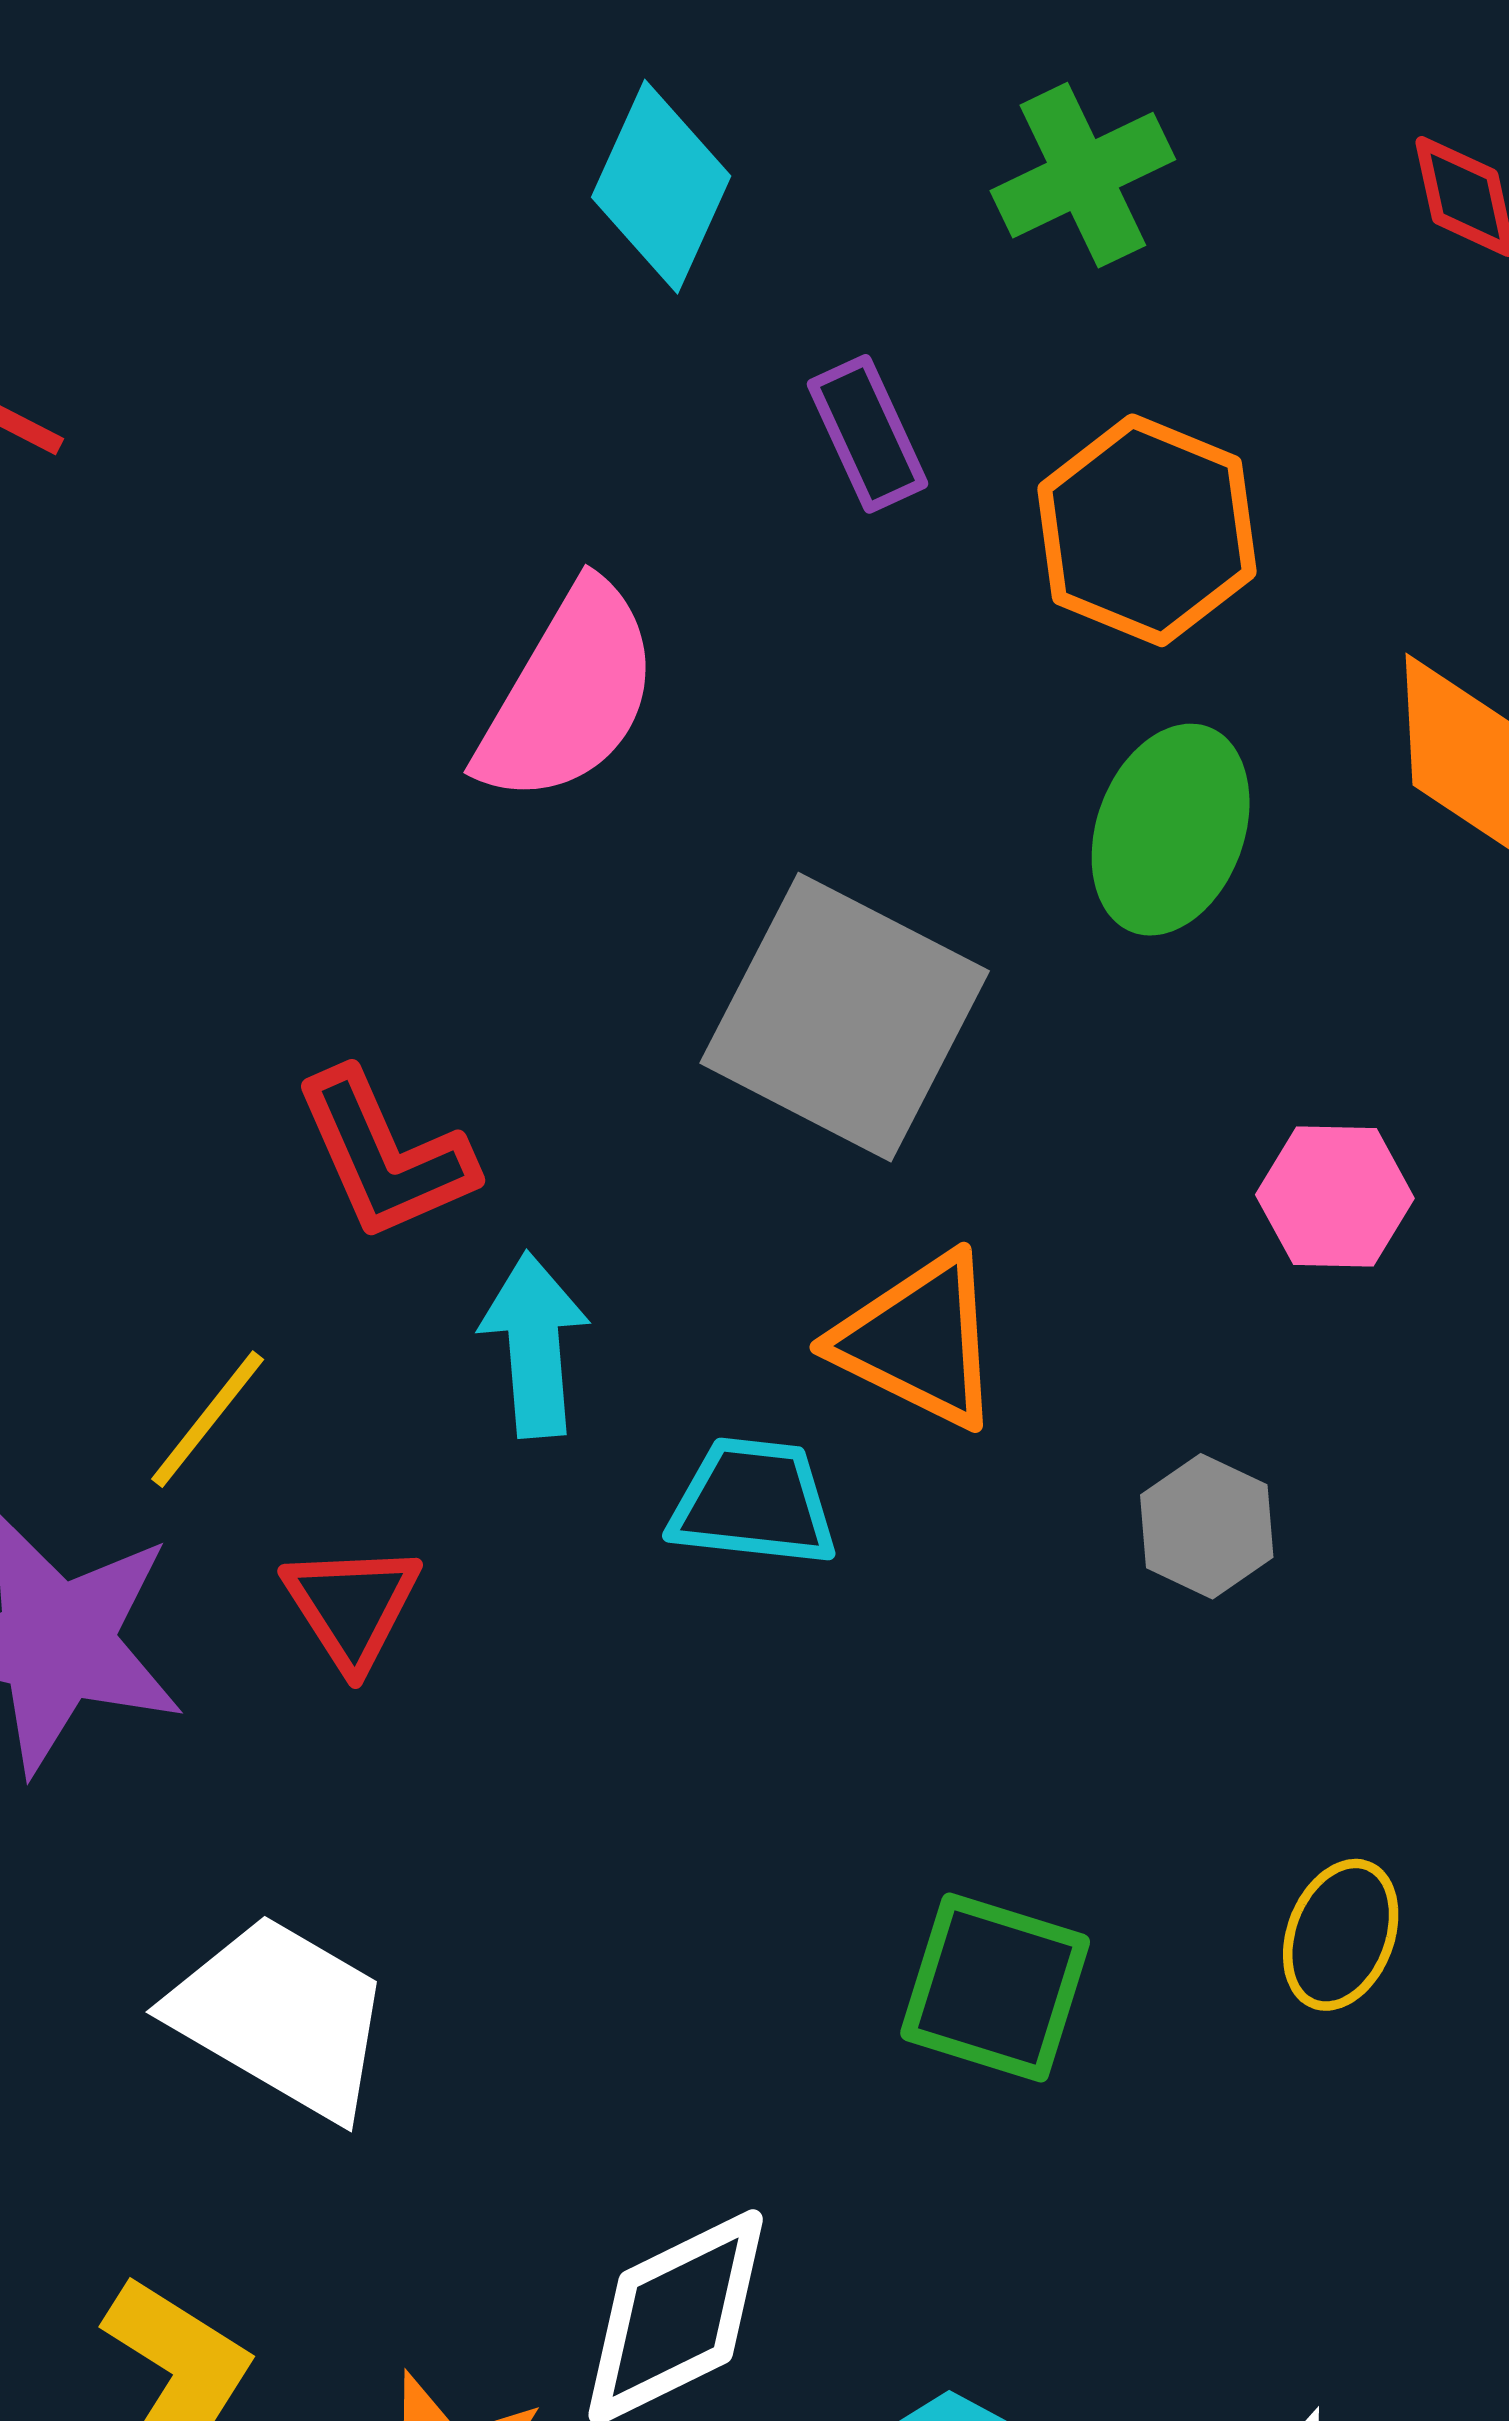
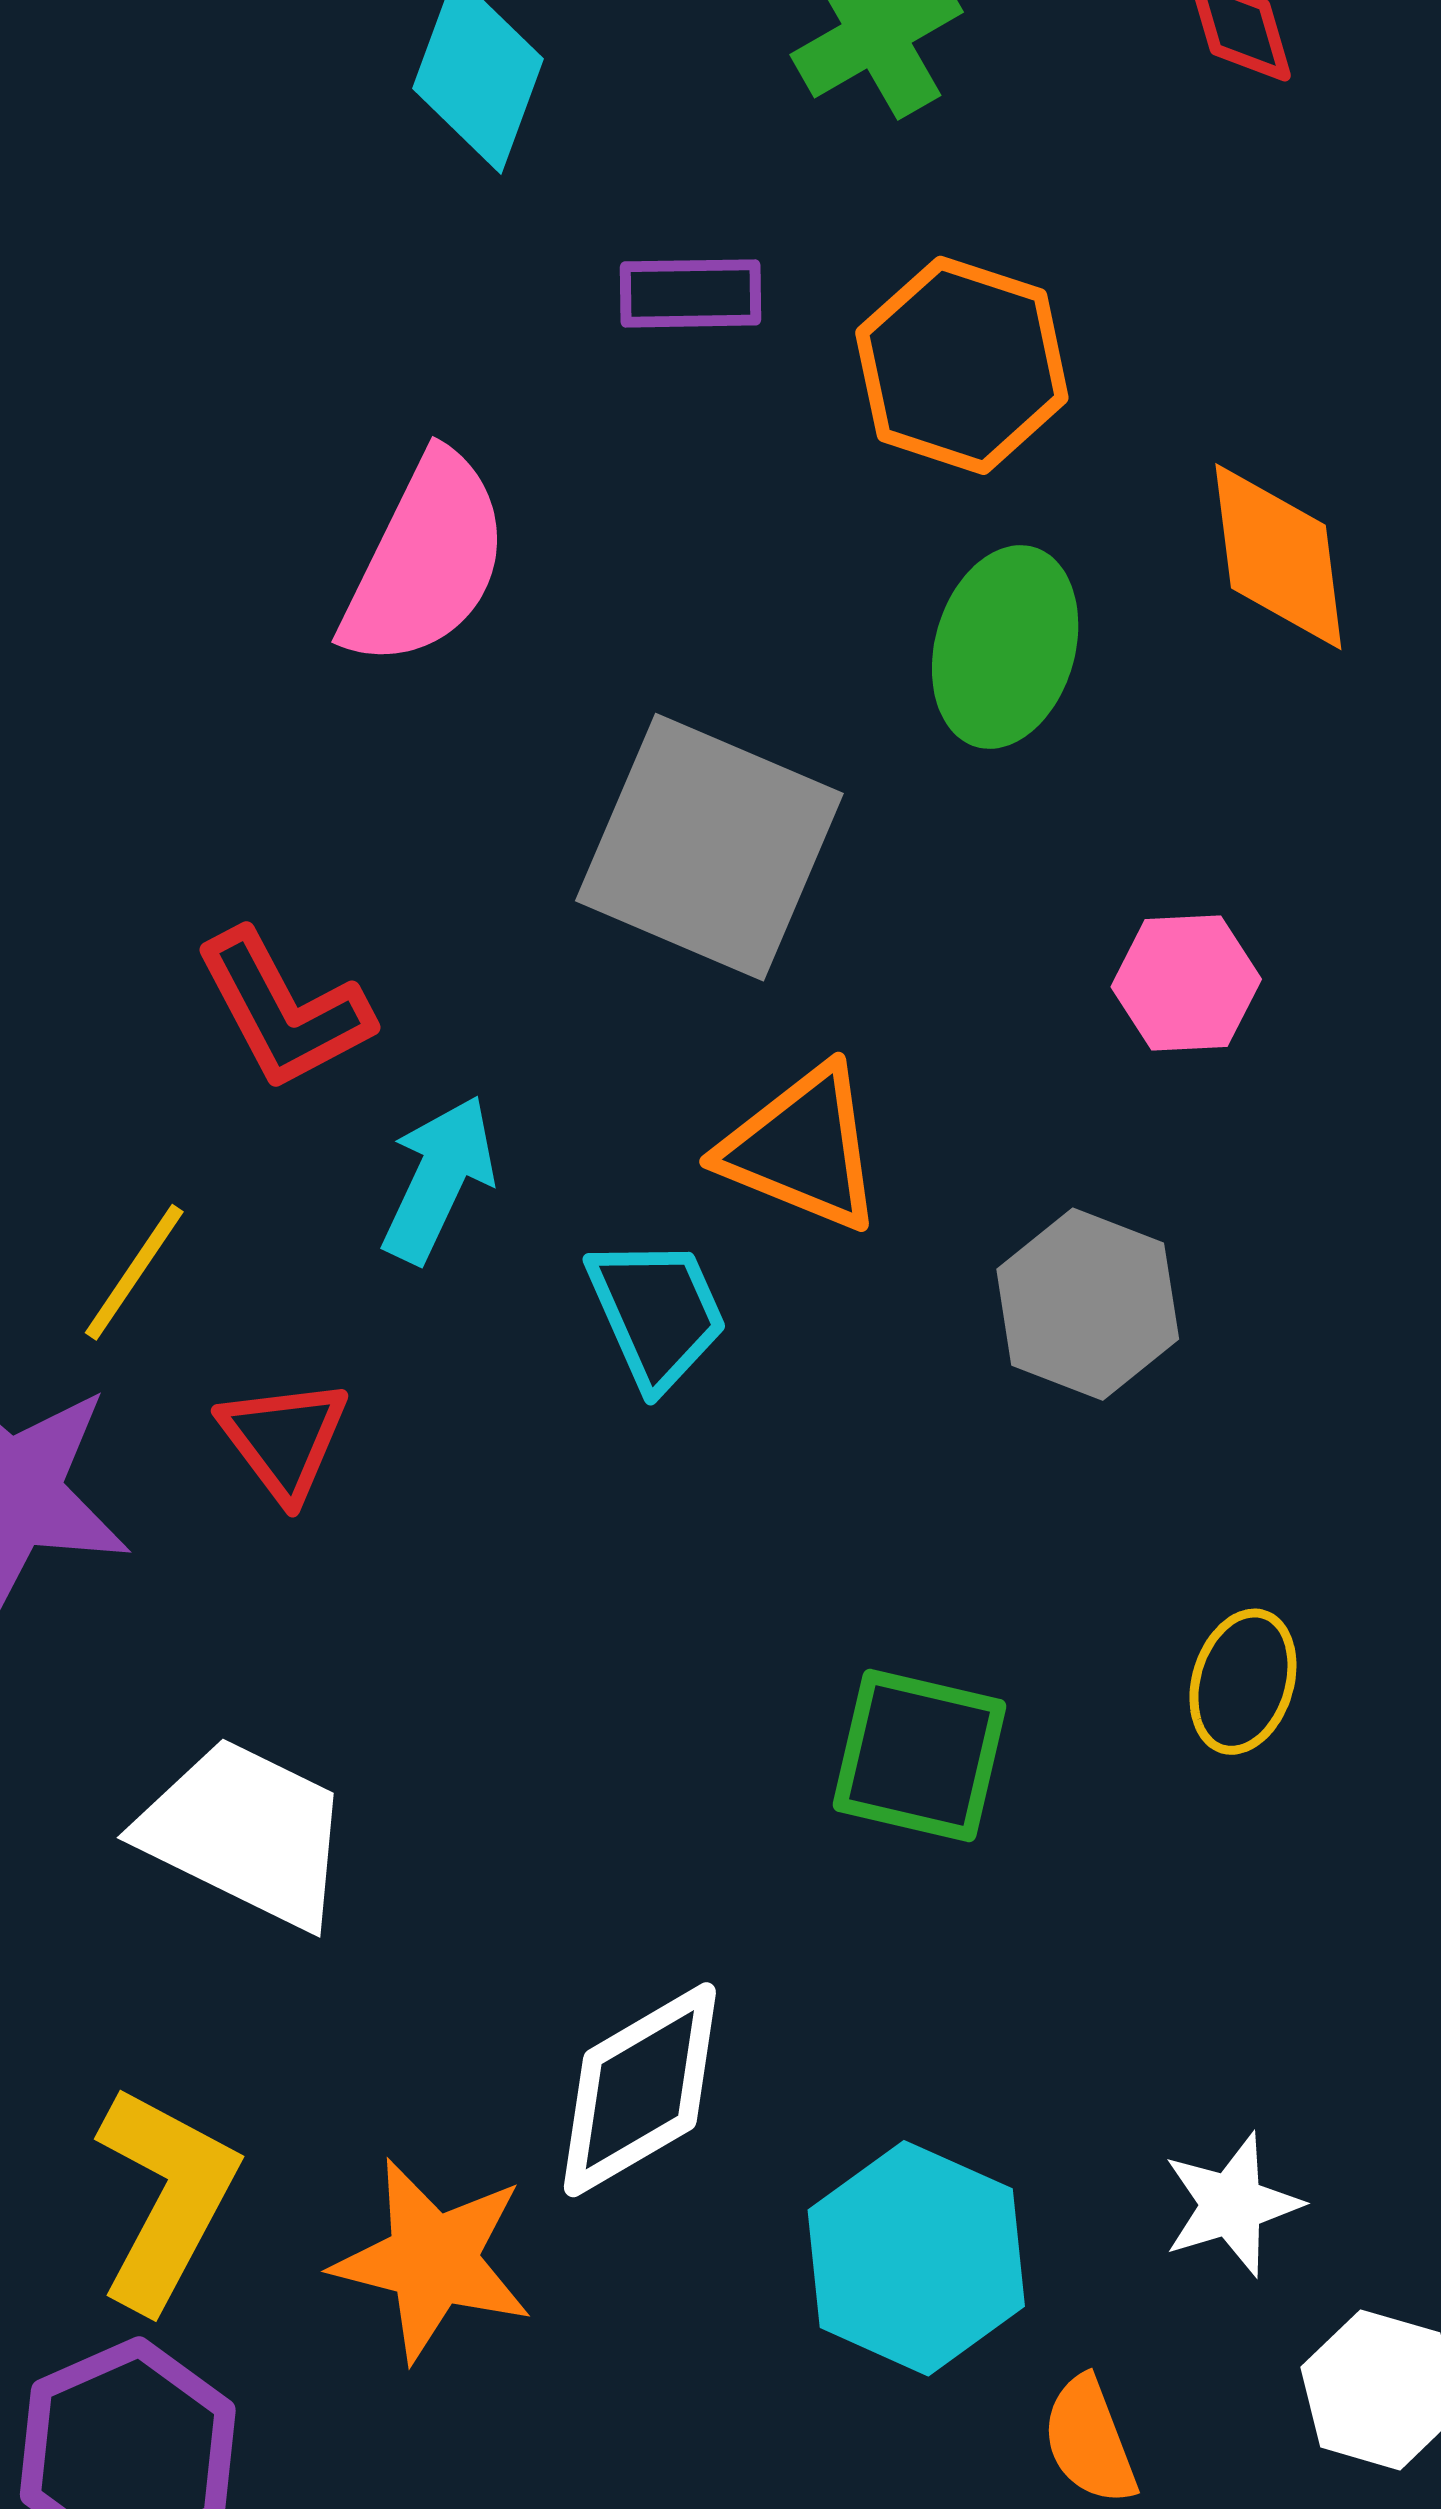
purple rectangle: (867, 434) -> (691, 293), turned -62
cyan arrow: (534, 1345) -> (439, 1179), turned 34
cyan trapezoid: (753, 1502) -> (657, 1313), turned 64
gray hexagon: (1207, 1526) -> (1088, 1304), size x1.4

